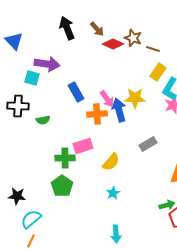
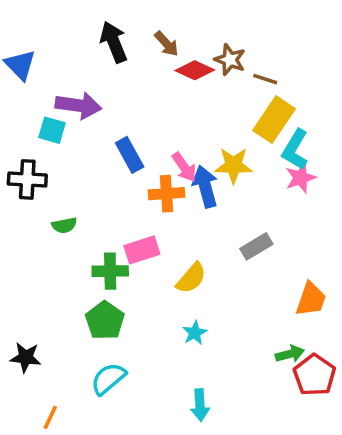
yellow rectangle: (158, 72) -> (274, 120), size x1.4
green semicircle: (43, 120) -> (64, 225), moved
black star: (17, 196) -> (26, 357), moved
cyan semicircle: (31, 219) -> (108, 379), moved

